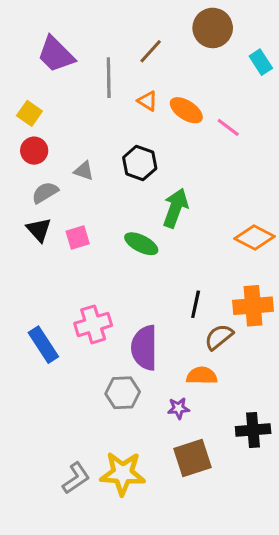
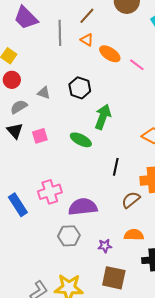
orange triangle: (147, 101) -> (87, 40), moved
black line: (196, 304) -> (116, 167), moved
purple semicircle: (144, 348) -> (83, 207), turned 84
orange semicircle: (202, 376) -> (134, 235), moved
brown square: (192, 458) -> (114, 278), turned 30

